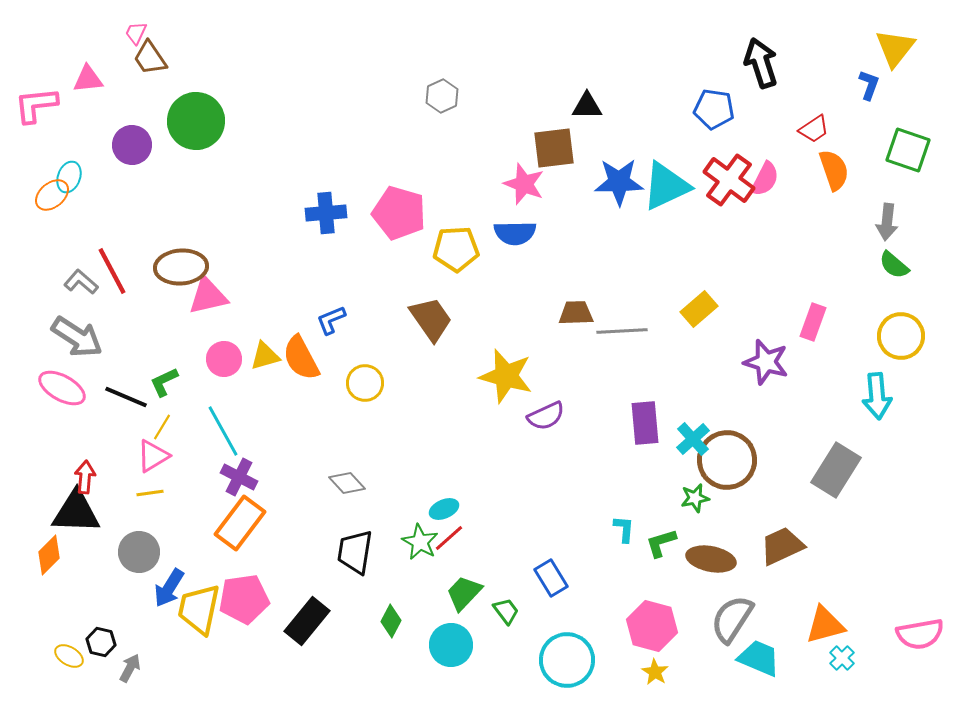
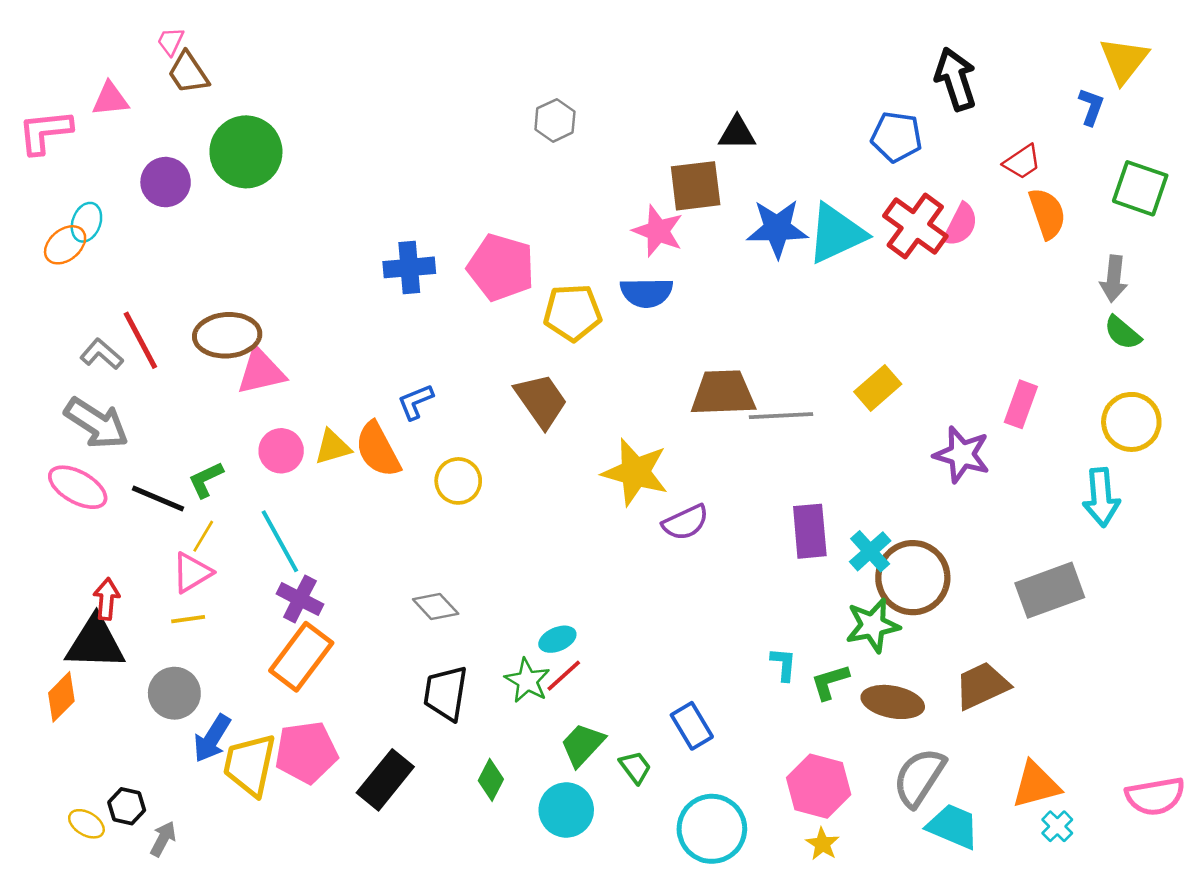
brown trapezoid: (576, 313) -> (723, 393), size x1.5
gray rectangle: (836, 470) -> (1050, 590), turned 38
green star: (695, 498) -> (873, 625), size x1.5

